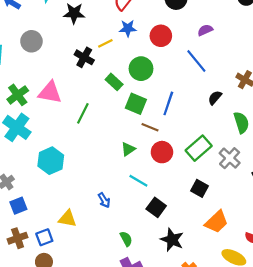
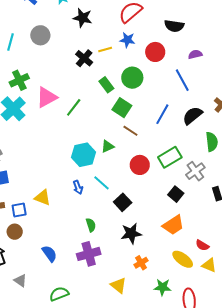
pink triangle: (50, 92) -> (47, 97), moved, turned -50
black semicircle: (215, 98) -> (192, 115), size x1.5
blue line: (168, 103) -> (162, 114), moved
red circle: (162, 152) -> (140, 165), moved
cyan hexagon: (51, 161) -> (84, 155), moved
cyan line: (138, 181) -> (102, 183), moved
black square: (199, 188) -> (176, 194), moved
black star: (172, 240) -> (131, 233), turned 30

